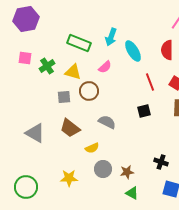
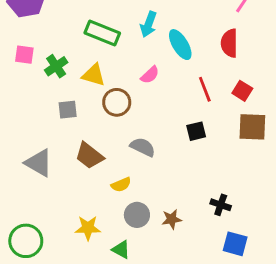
pink semicircle: (105, 67) -> (150, 75), moved
gray square: (64, 97) -> (68, 110), moved
green triangle: (132, 193) -> (121, 250), moved

